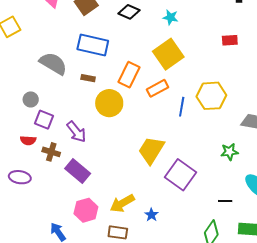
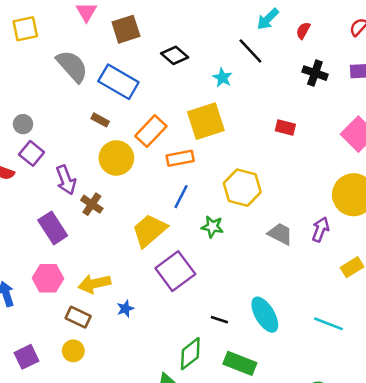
gray semicircle: (53, 63) -> (72, 66), moved
blue line: (182, 107) -> (181, 197), moved
brown cross: (51, 152) -> (92, 204), moved
green star: (229, 152) -> (212, 227), moved

